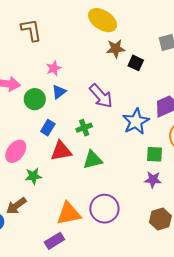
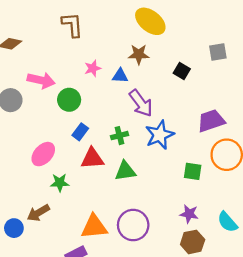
brown star: (116, 49) -> (139, 54), moved
blue triangle: (59, 92) -> (120, 76), moved, turned 35
blue star: (136, 121) -> (160, 135), moved
purple star: (153, 180) -> (189, 214), moved

